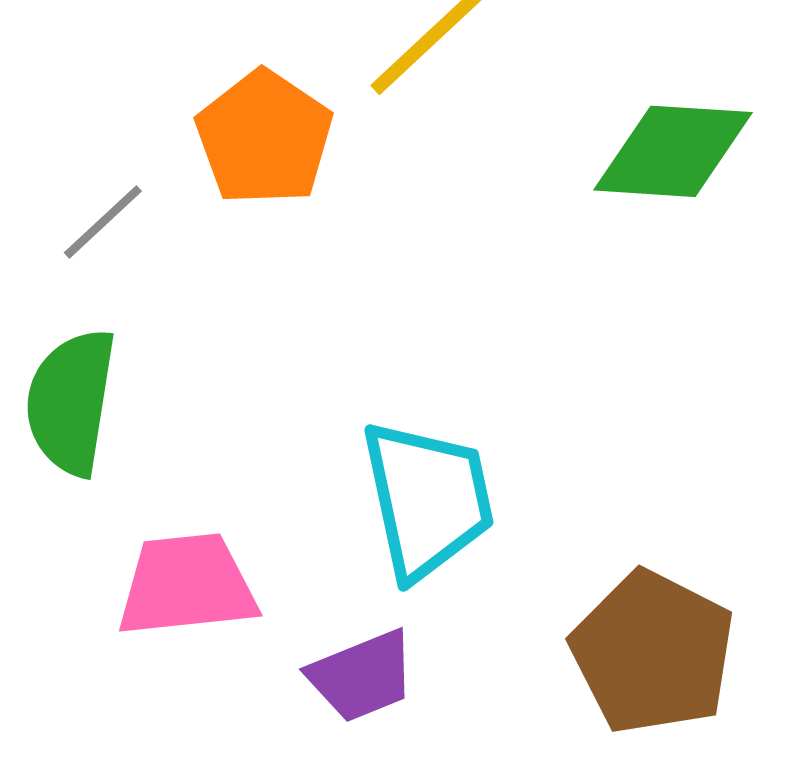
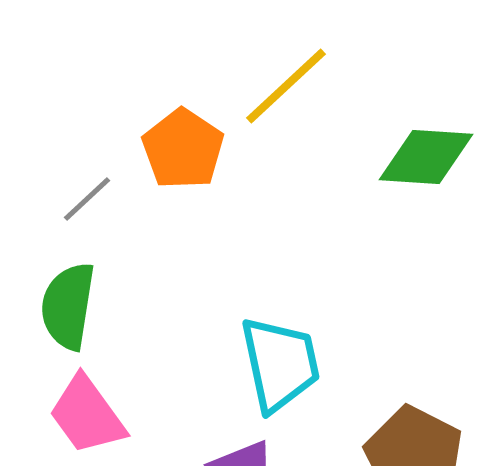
pink trapezoid: (187, 585) -> (87, 415), moved, turned -120

